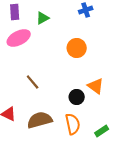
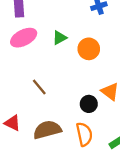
green triangle: (43, 18) -> (60, 38), moved

